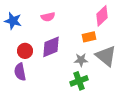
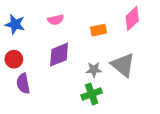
pink diamond: (102, 16) -> (132, 19), moved
orange rectangle: (89, 37) -> (99, 30), moved
red circle: (25, 51) -> (14, 59), moved

